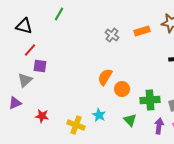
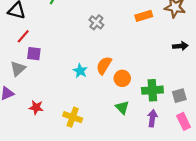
gray cross: (112, 35) -> (96, 22), moved
cyan star: (99, 115) -> (80, 71), moved
green triangle: (130, 120) -> (122, 107), moved
purple arrow: (159, 126) -> (152, 118), moved

